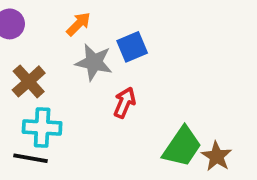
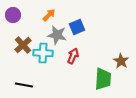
cyan cross: (42, 127) -> (43, 53), moved
green trapezoid: (182, 147) -> (103, 79), turned -30
brown star: (217, 156) -> (121, 61), moved

